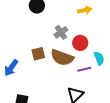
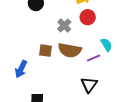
red circle: (80, 43) -> (88, 17), moved
brown square: (38, 54) -> (45, 51), turned 32

